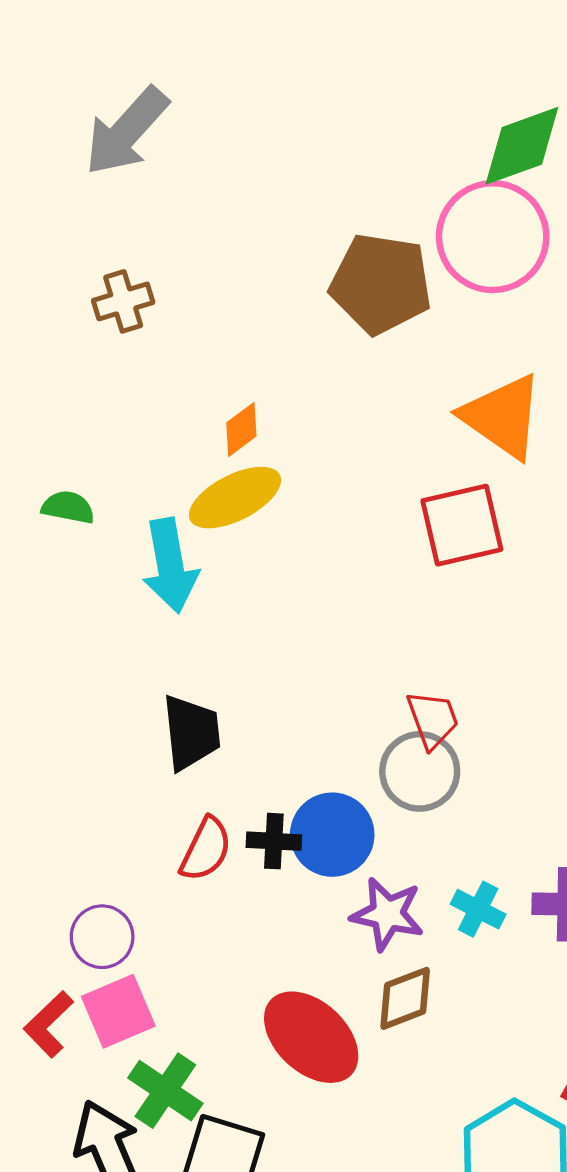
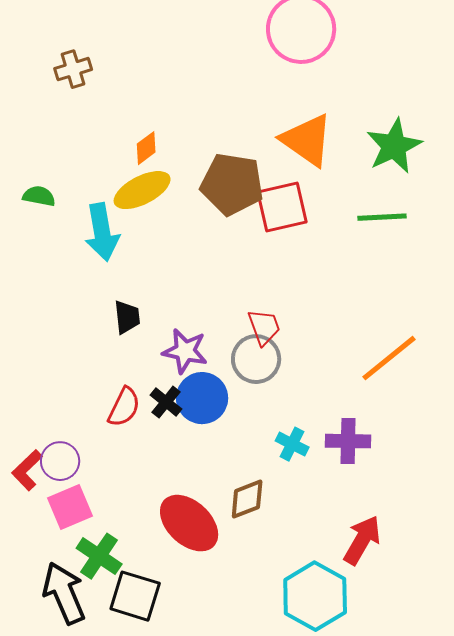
brown pentagon: (381, 284) -> (232, 184), moved
black trapezoid: (191, 733) -> (127, 317), moved, size x0.7
black cross: (274, 841) -> (166, 402), turned 36
purple star: (387, 914) -> (185, 351), moved
red L-shape: (49, 1024) -> (27, 470), moved

